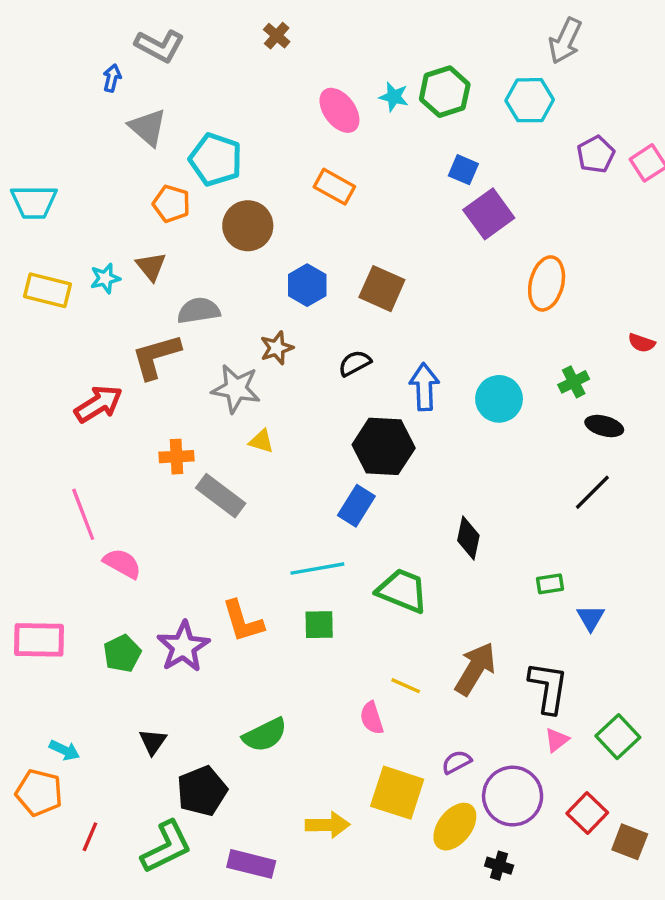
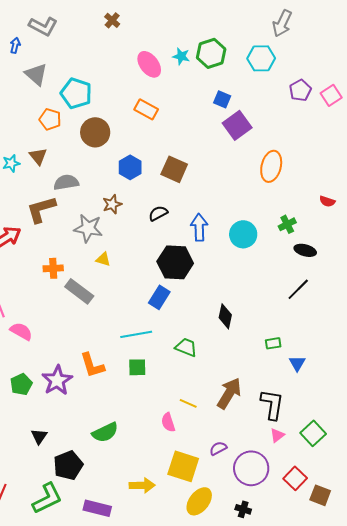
green trapezoid: (402, 591) -> (186, 347), size x0.7
yellow ellipse: (455, 827) -> (199, 501), moved

